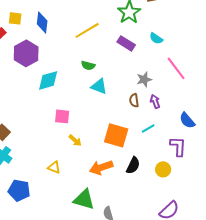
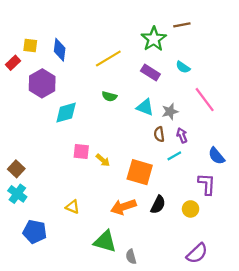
cyan triangle: (99, 86) -> (145, 107), moved
cyan line: (148, 128) -> (174, 156), moved
yellow arrow: (75, 140) -> (103, 160), moved

